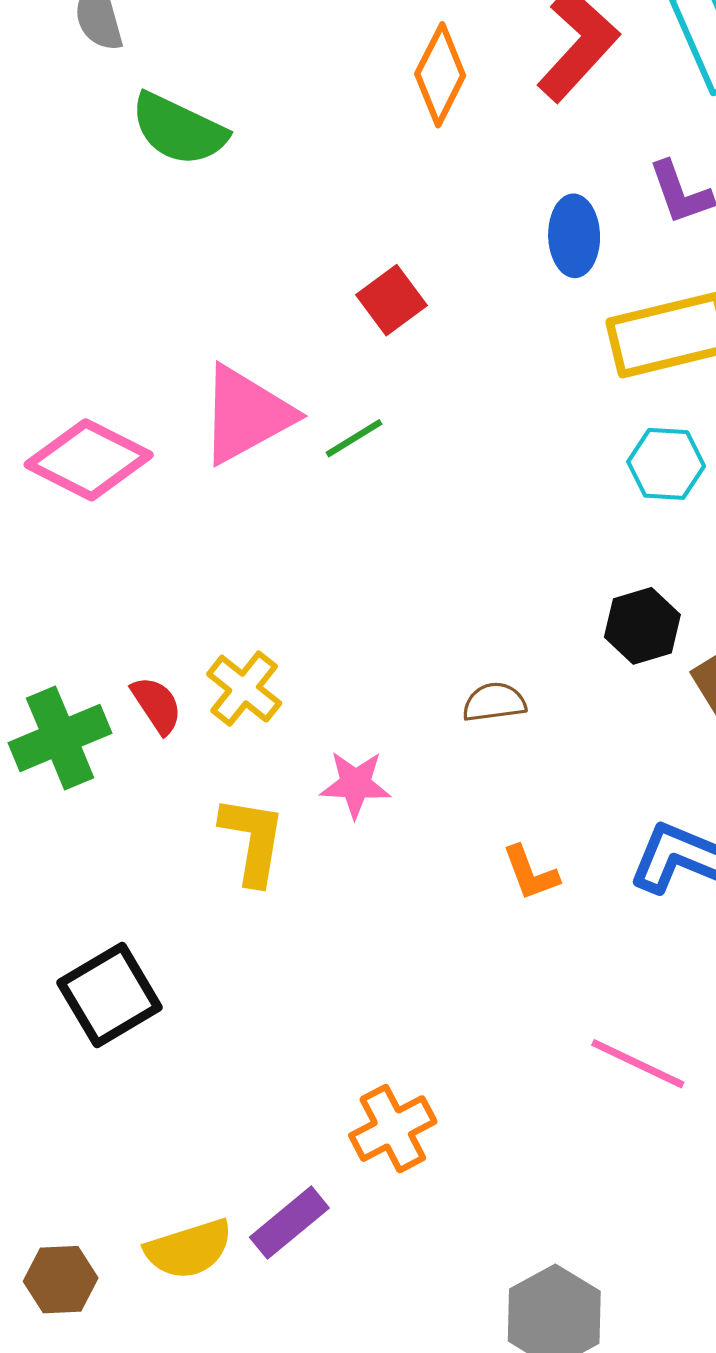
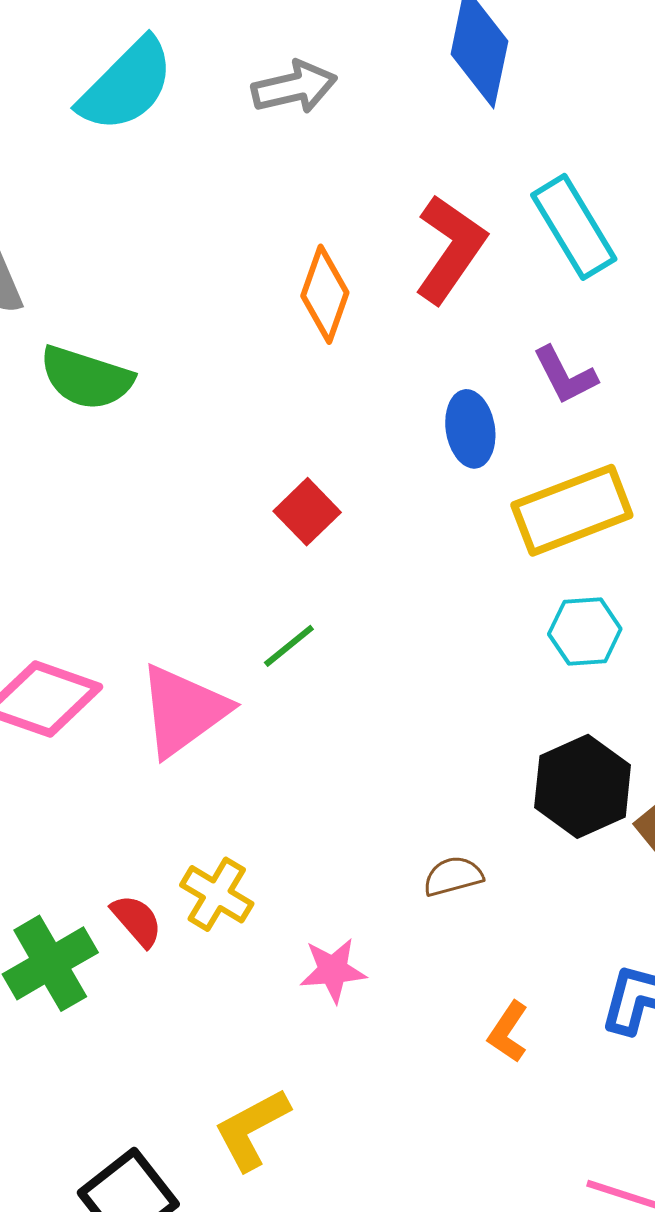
pink triangle: (246, 415) -> (183, 711), moved
black hexagon: (642, 626) -> (583, 786), size x1.4
yellow L-shape: (253, 840) -> (252, 1129), moved, turned -120
orange L-shape: (530, 873) -> (508, 1032), turned 62

